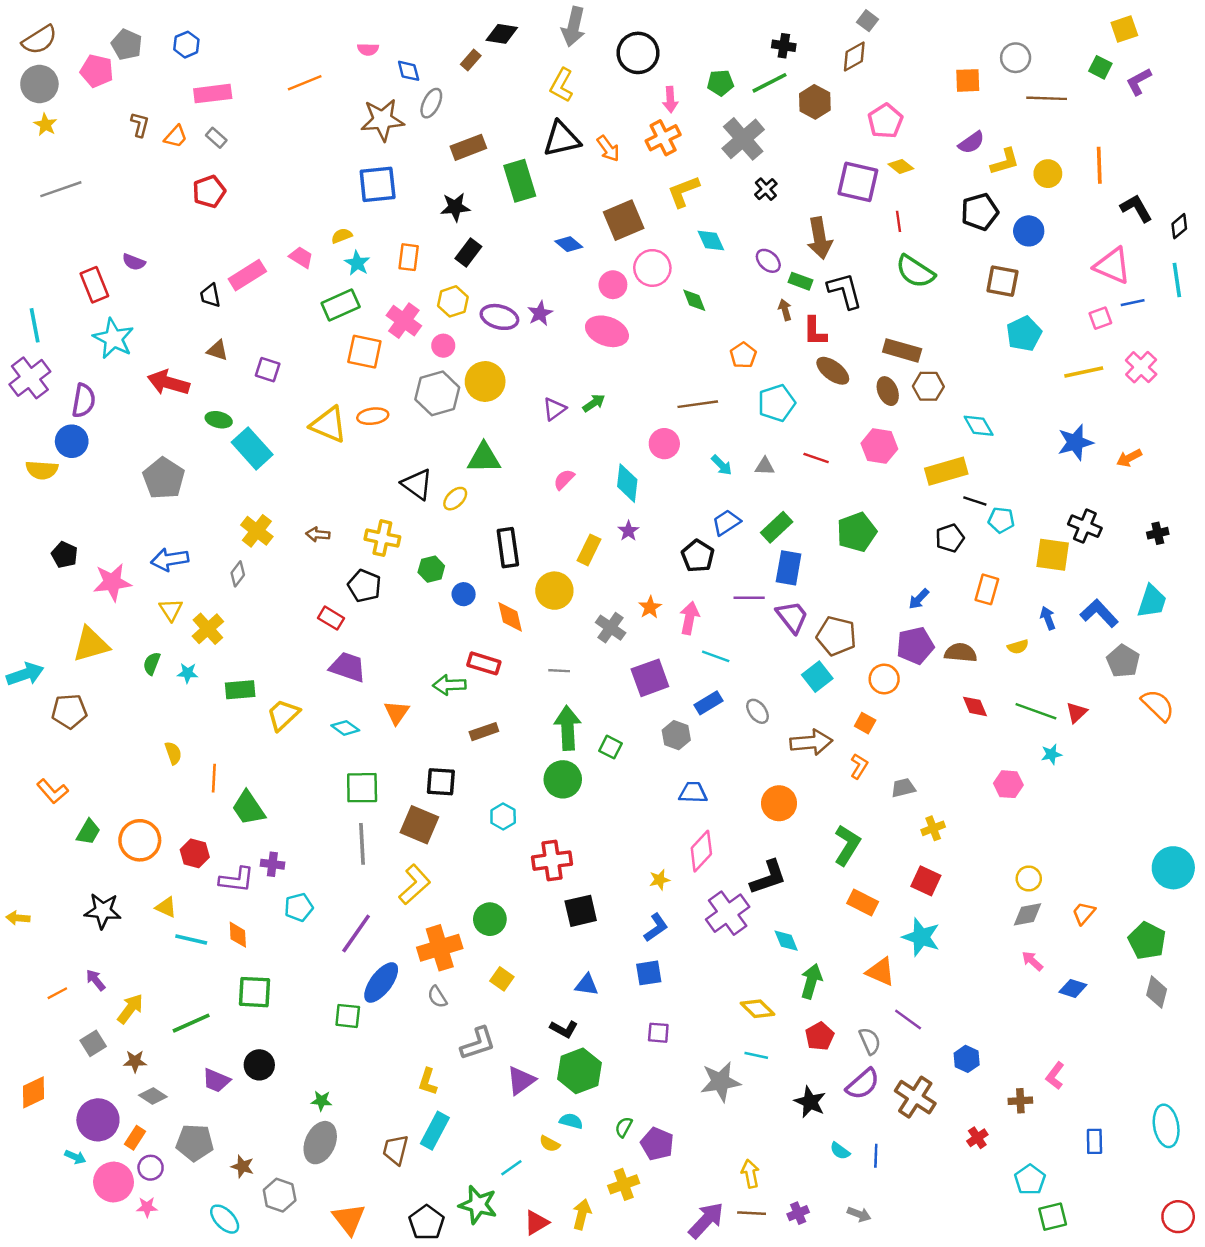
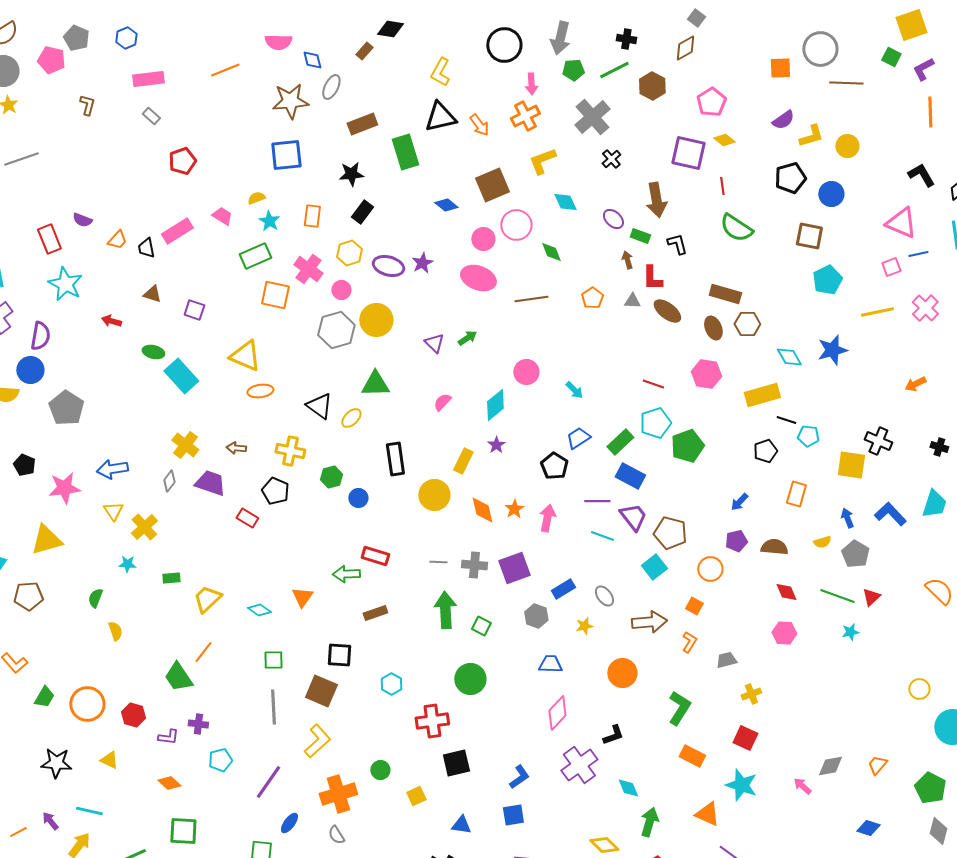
gray arrow: (574, 27) -> (560, 38), moved
yellow square: (1124, 29) -> (911, 25), size x1.4
pink semicircle: (368, 49) -> (278, 42), size x1.5
gray circle: (1016, 58) -> (820, 49), size x1.4
orange trapezoid: (176, 137) -> (117, 240), moved
orange line: (1099, 165) -> (930, 112), moved
red pentagon: (209, 192) -> (182, 161), moved
black L-shape: (845, 291) -> (677, 244), size x0.7
red arrow: (168, 383) -> (111, 321), size x0.6
cyan pentagon: (777, 403) -> (655, 423), moved
brown line: (698, 404) -> (531, 299), moved
purple triangle: (554, 409) -> (434, 343), turned -40
orange ellipse: (373, 416) -> (260, 391), moved
blue star: (1075, 442) -> (832, 350), moved
gray triangle: (765, 466) -> (632, 301), moved
gray pentagon: (164, 478) -> (66, 408), moved
cyan diamond: (627, 483) -> (495, 405), turned 44
black cross: (1158, 533) -> (939, 447), turned 30
blue rectangle: (789, 568) -> (630, 476), turned -72
orange diamond: (510, 617) -> (482, 510), moved
gray cross: (611, 628) -> (474, 565), moved, turned -30
purple pentagon: (915, 646) -> (736, 541), size x0.7
cyan line: (716, 656) -> (602, 536), moved
gray pentagon: (1123, 661) -> (855, 554), moved
green semicircle: (152, 663) -> (95, 598), moved
purple trapezoid: (348, 667) -> (210, 483), moved
green rectangle: (240, 690) -> (171, 578), size x0.7
orange line: (214, 778) -> (203, 652), moved, turned 35
green circle: (563, 779) -> (470, 679), moved
pink hexagon: (1008, 784) -> (784, 633), moved
green square: (362, 788) -> (273, 660), size x0.7
black L-shape: (768, 877) -> (613, 735), size x0.7
yellow circle: (1029, 879) -> (919, 689), moved
purple L-shape: (237, 880) -> (168, 737), size x0.7
yellow star: (660, 880) -> (584, 626), moved
green circle: (490, 919) -> (380, 770), size x0.7
orange diamond: (238, 935) -> (169, 783), turned -45
cyan line: (191, 939) -> (89, 811), moved
pink arrow: (1032, 961) -> (802, 786), moved
yellow square: (502, 979) -> (416, 796), moved, turned 30
blue ellipse: (381, 982) -> (289, 823), size x0.6

